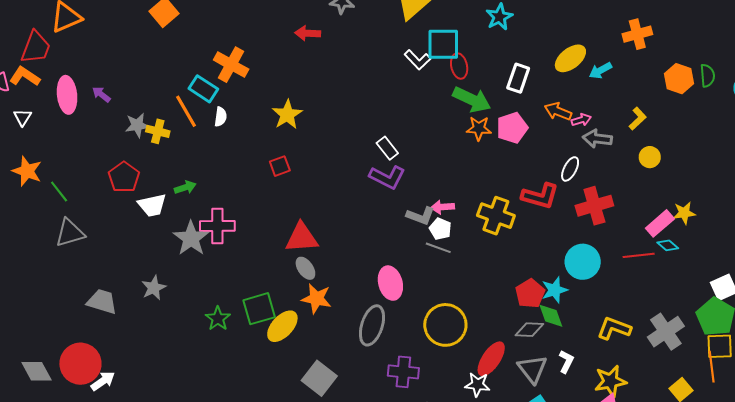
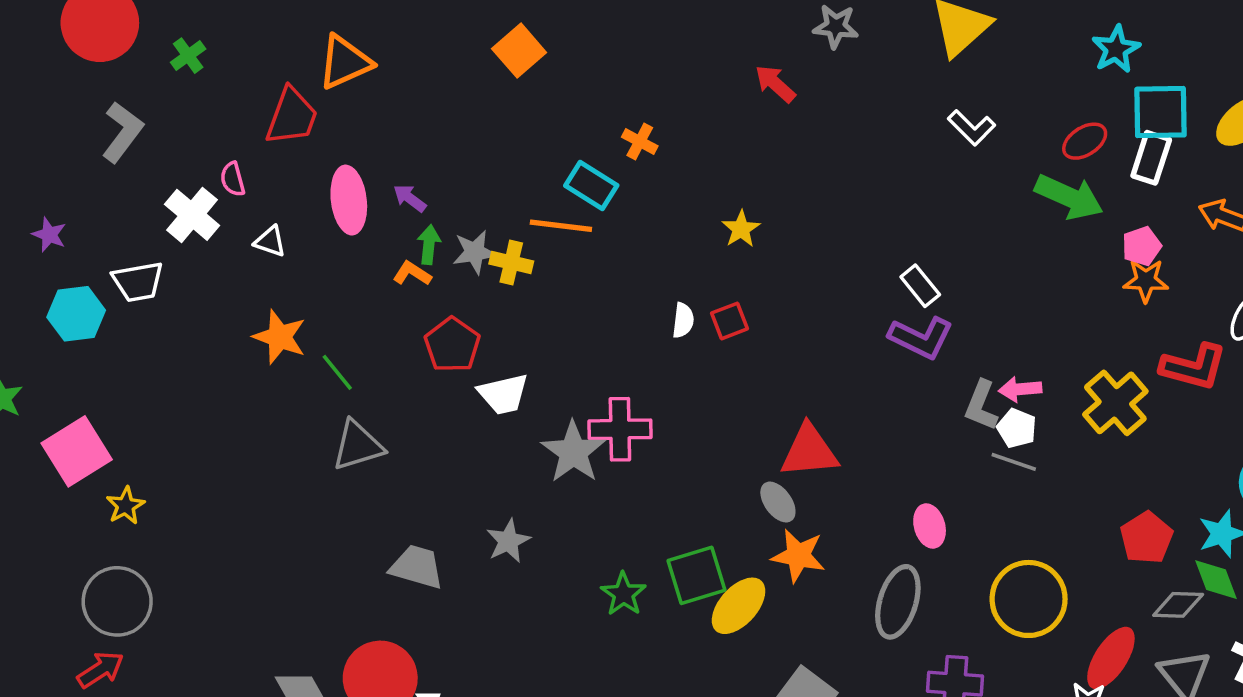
red arrow: (308, 33) -> (775, 84), turned 40
cyan square: (443, 44) -> (1160, 112), moved
orange cross: (231, 65) -> (640, 142), size x0.6
red ellipse: (459, 66) -> (1085, 141), moved, turned 70
orange L-shape: (25, 76) -> (412, 273), moved, size x0.7
orange line: (186, 111) -> (561, 226), turned -52
yellow star: (287, 115) -> (741, 229), size x0.7
white triangle: (22, 117) -> (270, 241), turned -42
white semicircle: (221, 117) -> (683, 320), moved
orange star: (479, 128) -> (1146, 280), moved
pink pentagon: (512, 128) -> (1142, 246), size x0.7
green arrow: (185, 187) -> (429, 245), moved, turned -65
gray L-shape: (420, 216) -> (981, 405), turned 92
yellow cross: (496, 216) -> (1115, 403), turned 30
red triangle: (302, 238) -> (809, 451), moved
pink ellipse: (390, 283) -> (930, 526), size x0.7
red pentagon: (530, 293) -> (1146, 538), moved

